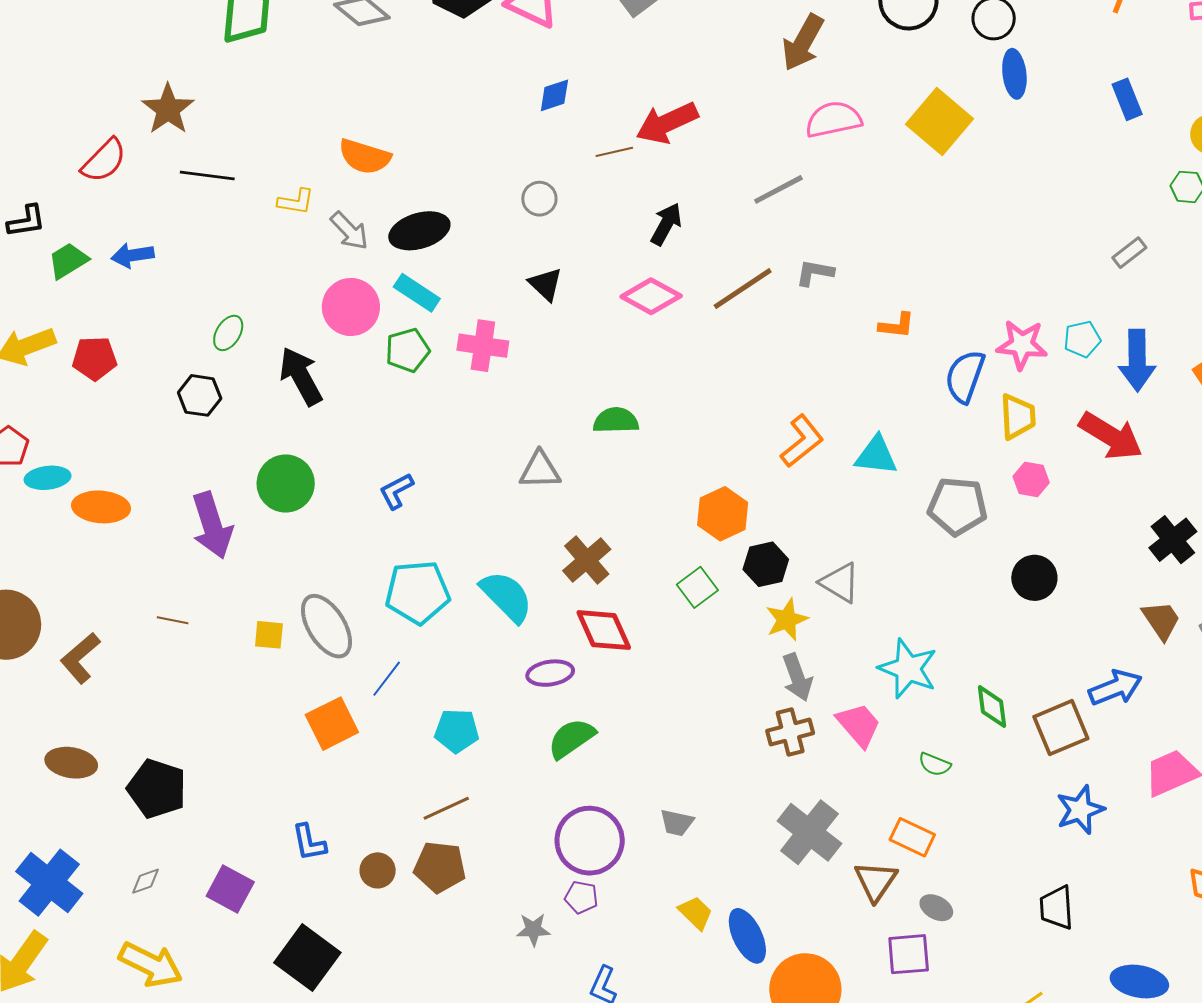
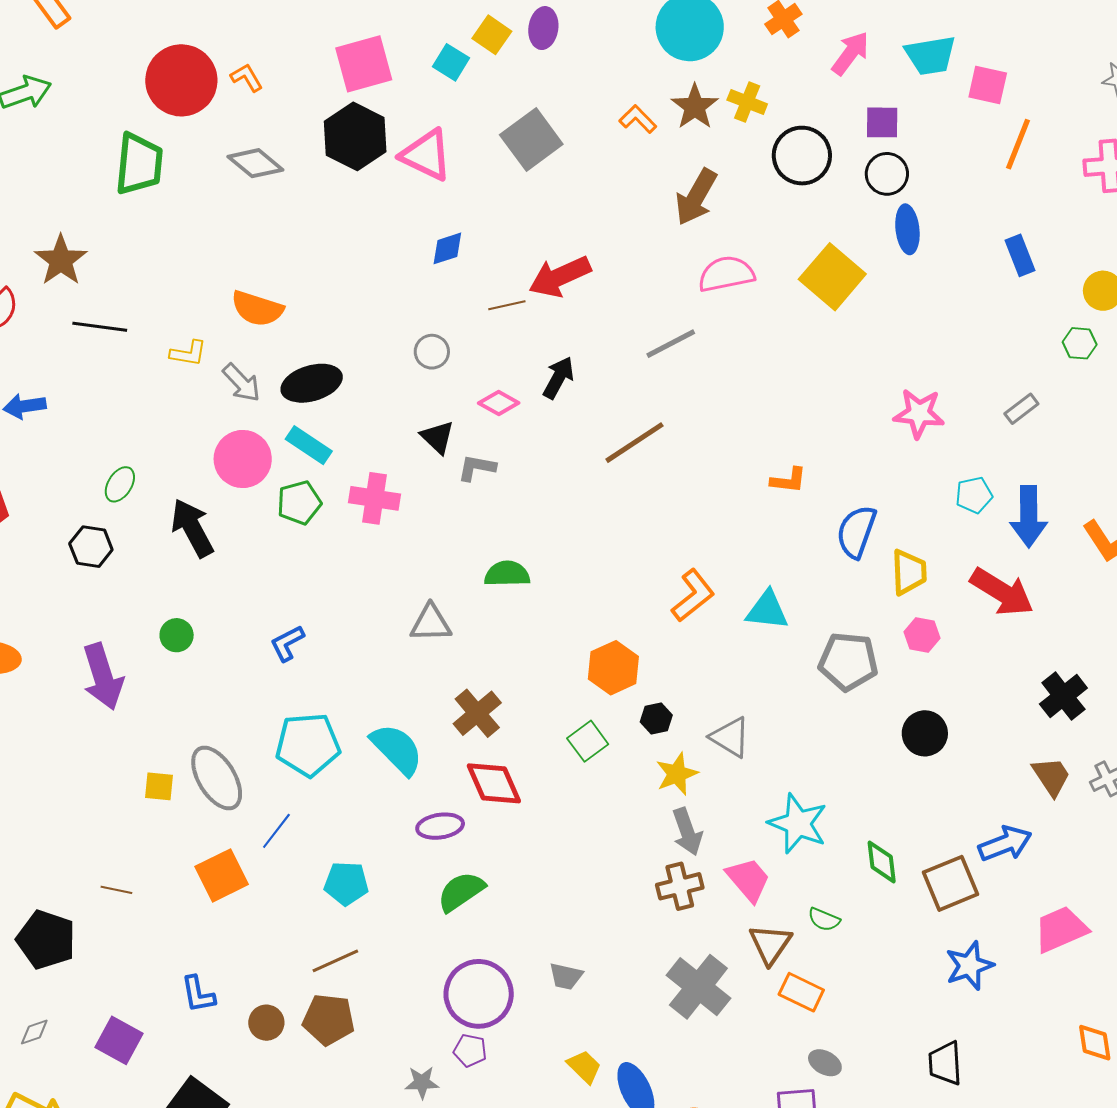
gray L-shape: (815, 273) -> (477, 468), moved
pink diamond: (651, 296) -> (499, 403), moved, size x0.7
pink star: (1022, 345) -> (919, 413), moved
green circle: (286, 484) -> (177, 635), size x0.6
black hexagon: (766, 564) -> (656, 718), size x0.7
brown line: (173, 620) -> (116, 890), moved
brown triangle: (876, 881) -> (770, 944), moved

